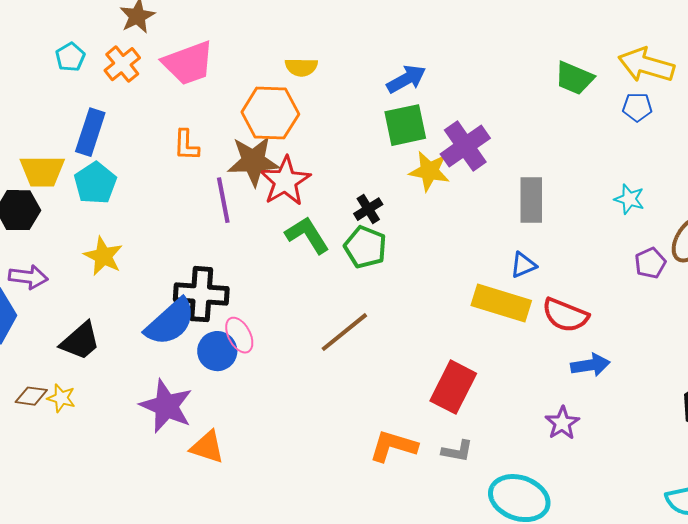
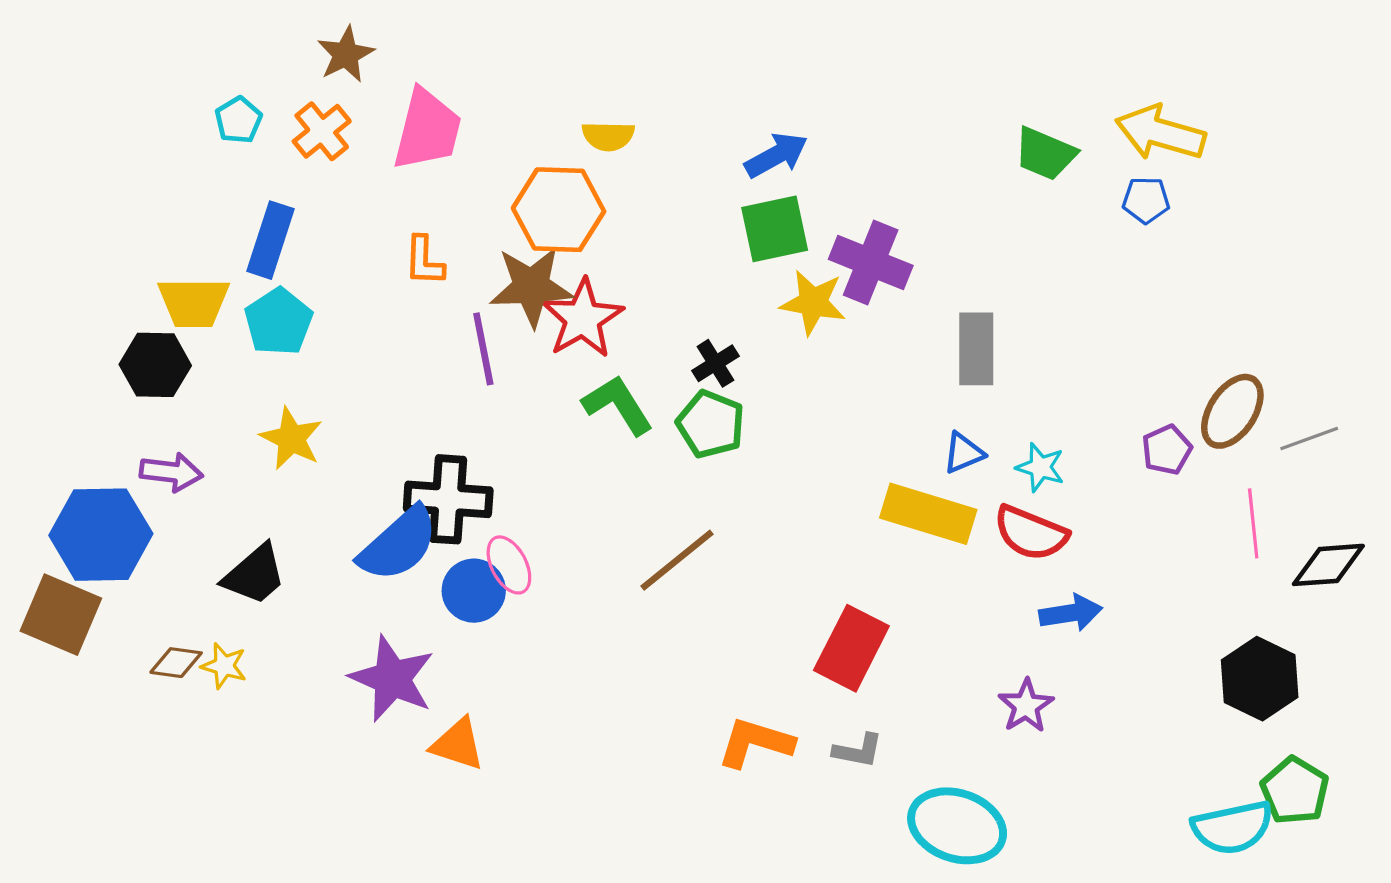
pink trapezoid: (188, 63) -> (427, 130), turned -56
purple cross: (465, 146) -> (871, 262), turned -33
cyan star: (629, 199) -> (1040, 467), moved

